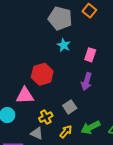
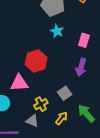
green arrow: (90, 127) -> (86, 113), turned 78

